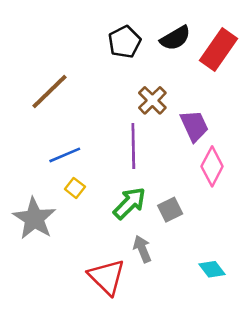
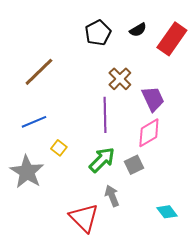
black semicircle: (175, 38) -> (138, 30), size x0.7
blue line: (65, 155) -> (34, 122), moved
pink diamond: (212, 166) -> (149, 133), moved, turned 32

